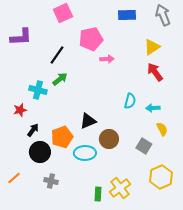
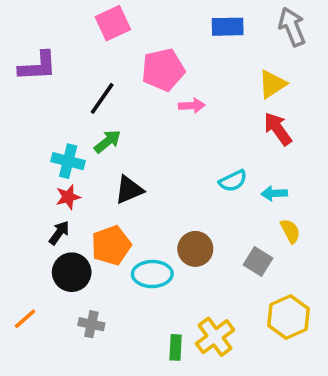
cyan semicircle: (130, 101) -> (233, 181), turned 49
red star: (20, 110) -> (68, 197), moved
black triangle: (88, 121) -> (129, 190), moved

